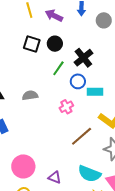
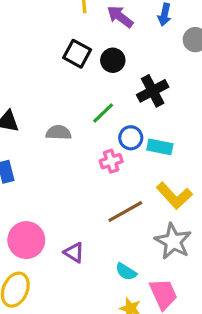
green line: (58, 68) -> (103, 113), moved
blue circle: (78, 81) -> (131, 138), moved
cyan semicircle: (89, 174) -> (126, 272), size x0.6
purple triangle: (55, 177) -> (74, 252), moved

